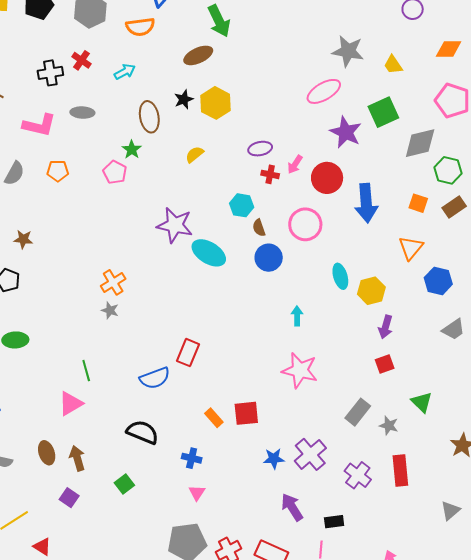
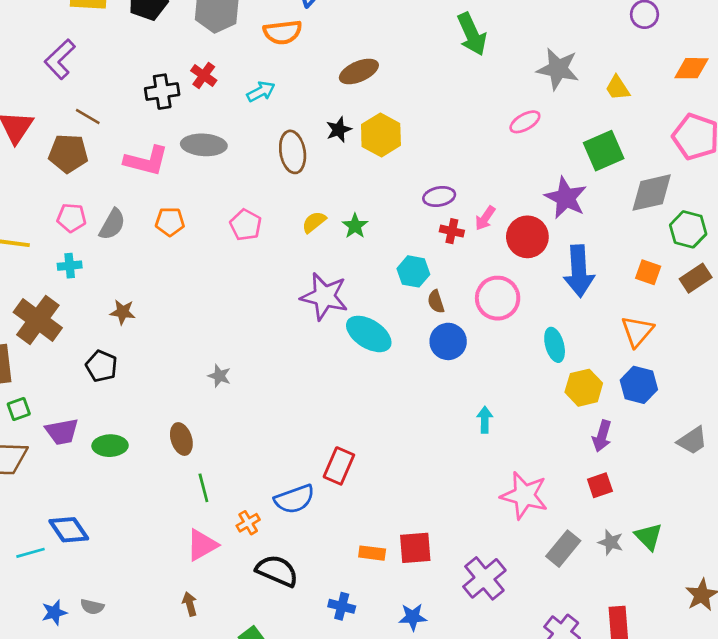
green arrow: (219, 21) -> (472, 34), moved
pink ellipse: (324, 91) -> (525, 122), size x0.7
gray ellipse: (82, 113) -> (204, 145), size x1.4
purple star: (346, 132) -> (566, 198), moved
green star: (132, 149) -> (355, 226), moved
yellow semicircle: (194, 154) -> (314, 222), moved
cyan ellipse: (340, 276) -> (555, 345), moved
blue hexagon: (438, 281) -> (639, 385), moved
orange cross: (113, 282) -> (248, 523), moved, size x0.7
gray star: (110, 310) -> (219, 376), moved
pink star: (300, 370) -> (524, 495), moved
pink triangle: (71, 403) -> (202, 545), moved
orange rectangle: (214, 418) -> (372, 553), turned -42
gray star: (389, 426) -> (611, 542), moved
brown ellipse: (47, 453) -> (181, 439), moved
purple cross: (310, 454) -> (484, 578), moved
brown arrow: (77, 458) -> (190, 604), size x0.7
blue star: (274, 459) -> (413, 617), moved

